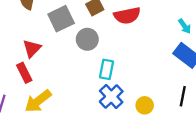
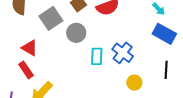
red triangle: (32, 48) -> (30, 48), turned -36
blue cross: (111, 97) -> (123, 53), moved

